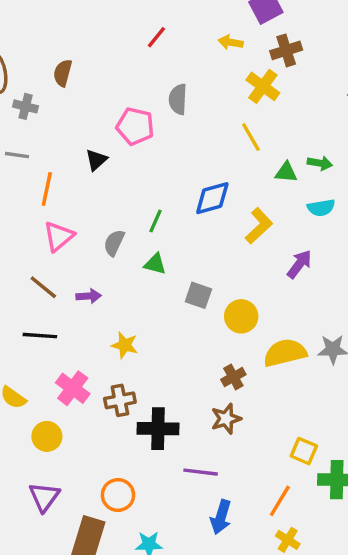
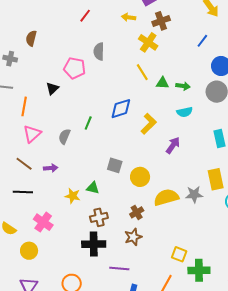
green triangle: (286, 172) -> (162, 83), moved
green triangle: (155, 264) -> (93, 188), moved
brown cross: (120, 400) -> (99, 217), moved

